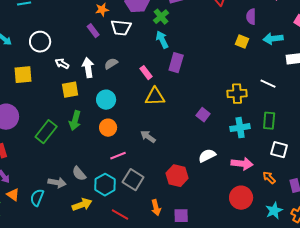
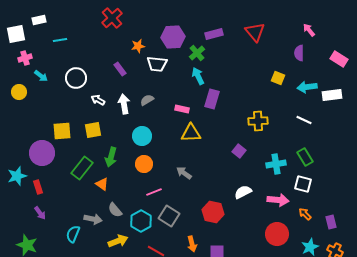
purple semicircle: (251, 17) -> (299, 53), moved
purple rectangle: (93, 31) -> (120, 69), moved
cyan arrow: (273, 39) -> (307, 87), moved
pink rectangle: (146, 73) -> (182, 109), turned -40
yellow square: (23, 75) -> (62, 131), moved
yellow square: (70, 90) -> (93, 130), moved
yellow cross: (237, 94) -> (258, 121), moved
green rectangle: (269, 121) -> (305, 157), turned -36
white square: (279, 150) -> (303, 184), moved
orange triangle: (13, 195) -> (102, 184), moved

